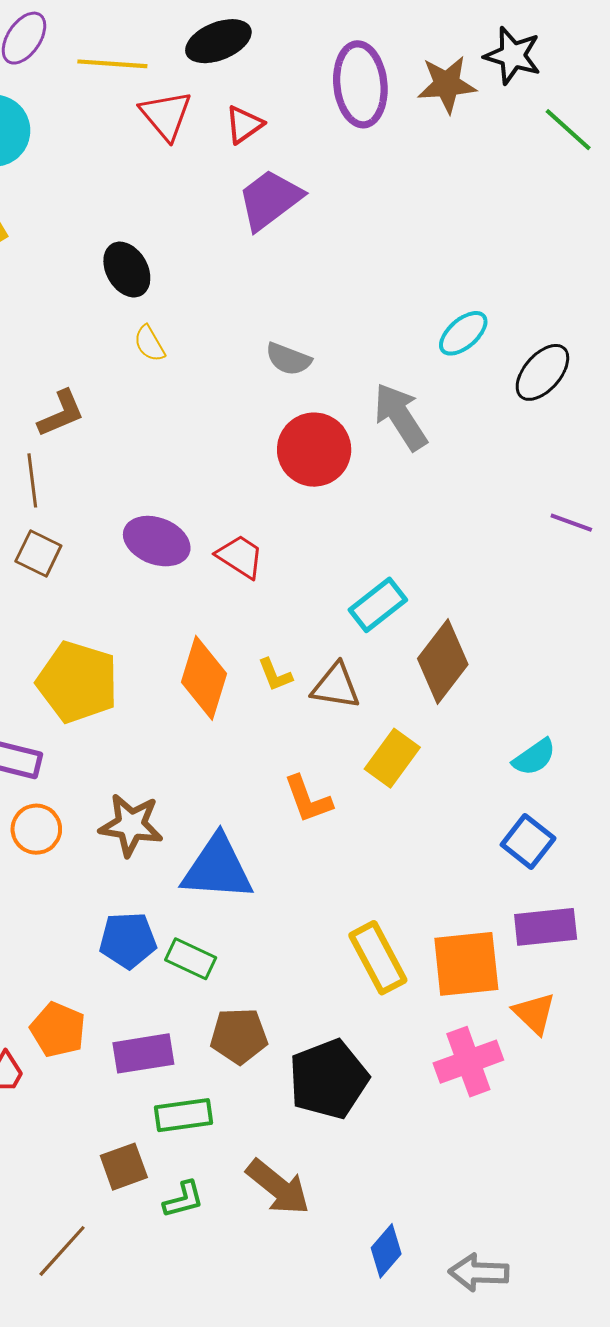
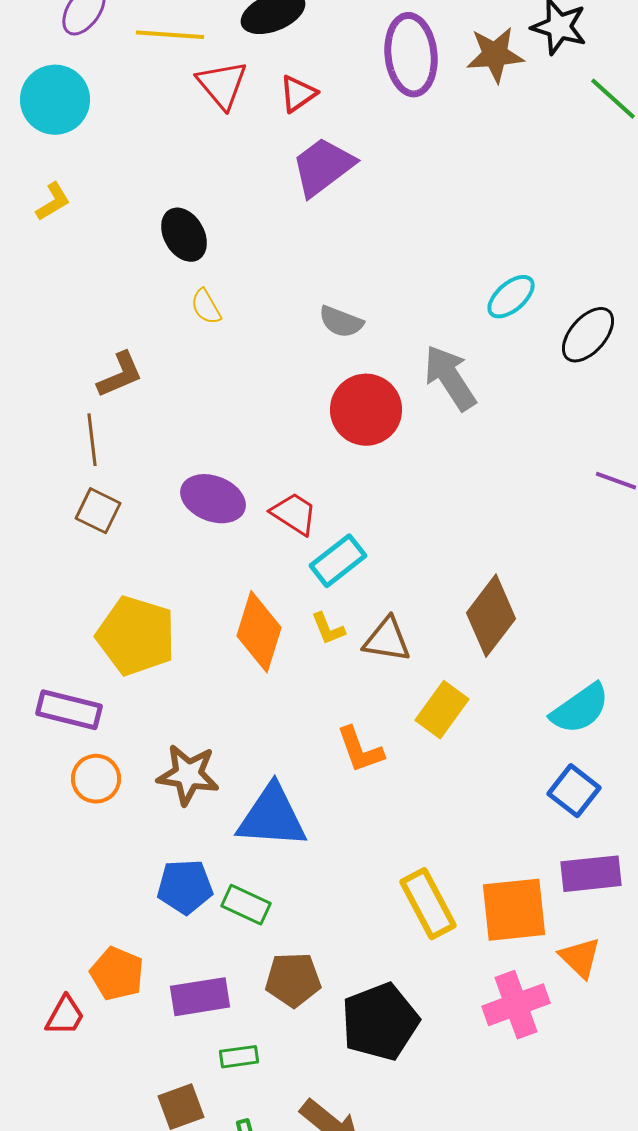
cyan rectangle: (378, 605) -> (338, 561), moved
cyan semicircle: (534, 757) -> (580, 709), size x1.4
green rectangle: (183, 1115) -> (239, 1057), size x0.7

